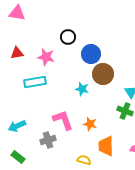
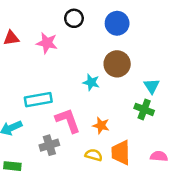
blue circle: (91, 54) -> (117, 23), moved
cyan rectangle: (35, 82) -> (38, 100), moved
green rectangle: (18, 157) -> (12, 166), turned -32
yellow semicircle: (84, 160) -> (94, 155), moved

